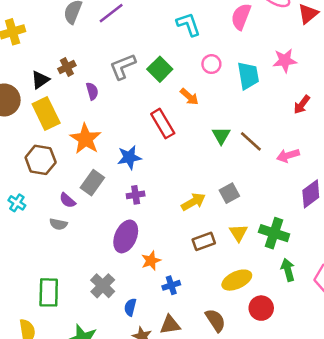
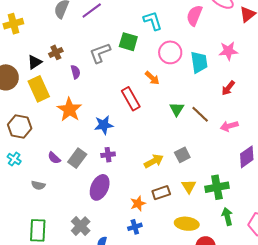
pink circle: (211, 64) -> (170, 52), size x1.5
green square: (160, 69) -> (128, 42), moved, turned -30
red arrow: (302, 105) -> (228, 88), moved
brown hexagon: (41, 160) -> (20, 127), moved
gray rectangle: (92, 183) -> (77, 158), moved
gray semicircle: (58, 224) -> (38, 185), moved
green cross: (274, 233) -> (217, 187), turned -30
orange star: (151, 261) -> (138, 203), moved
yellow ellipse: (237, 280) -> (187, 224), turned 30

